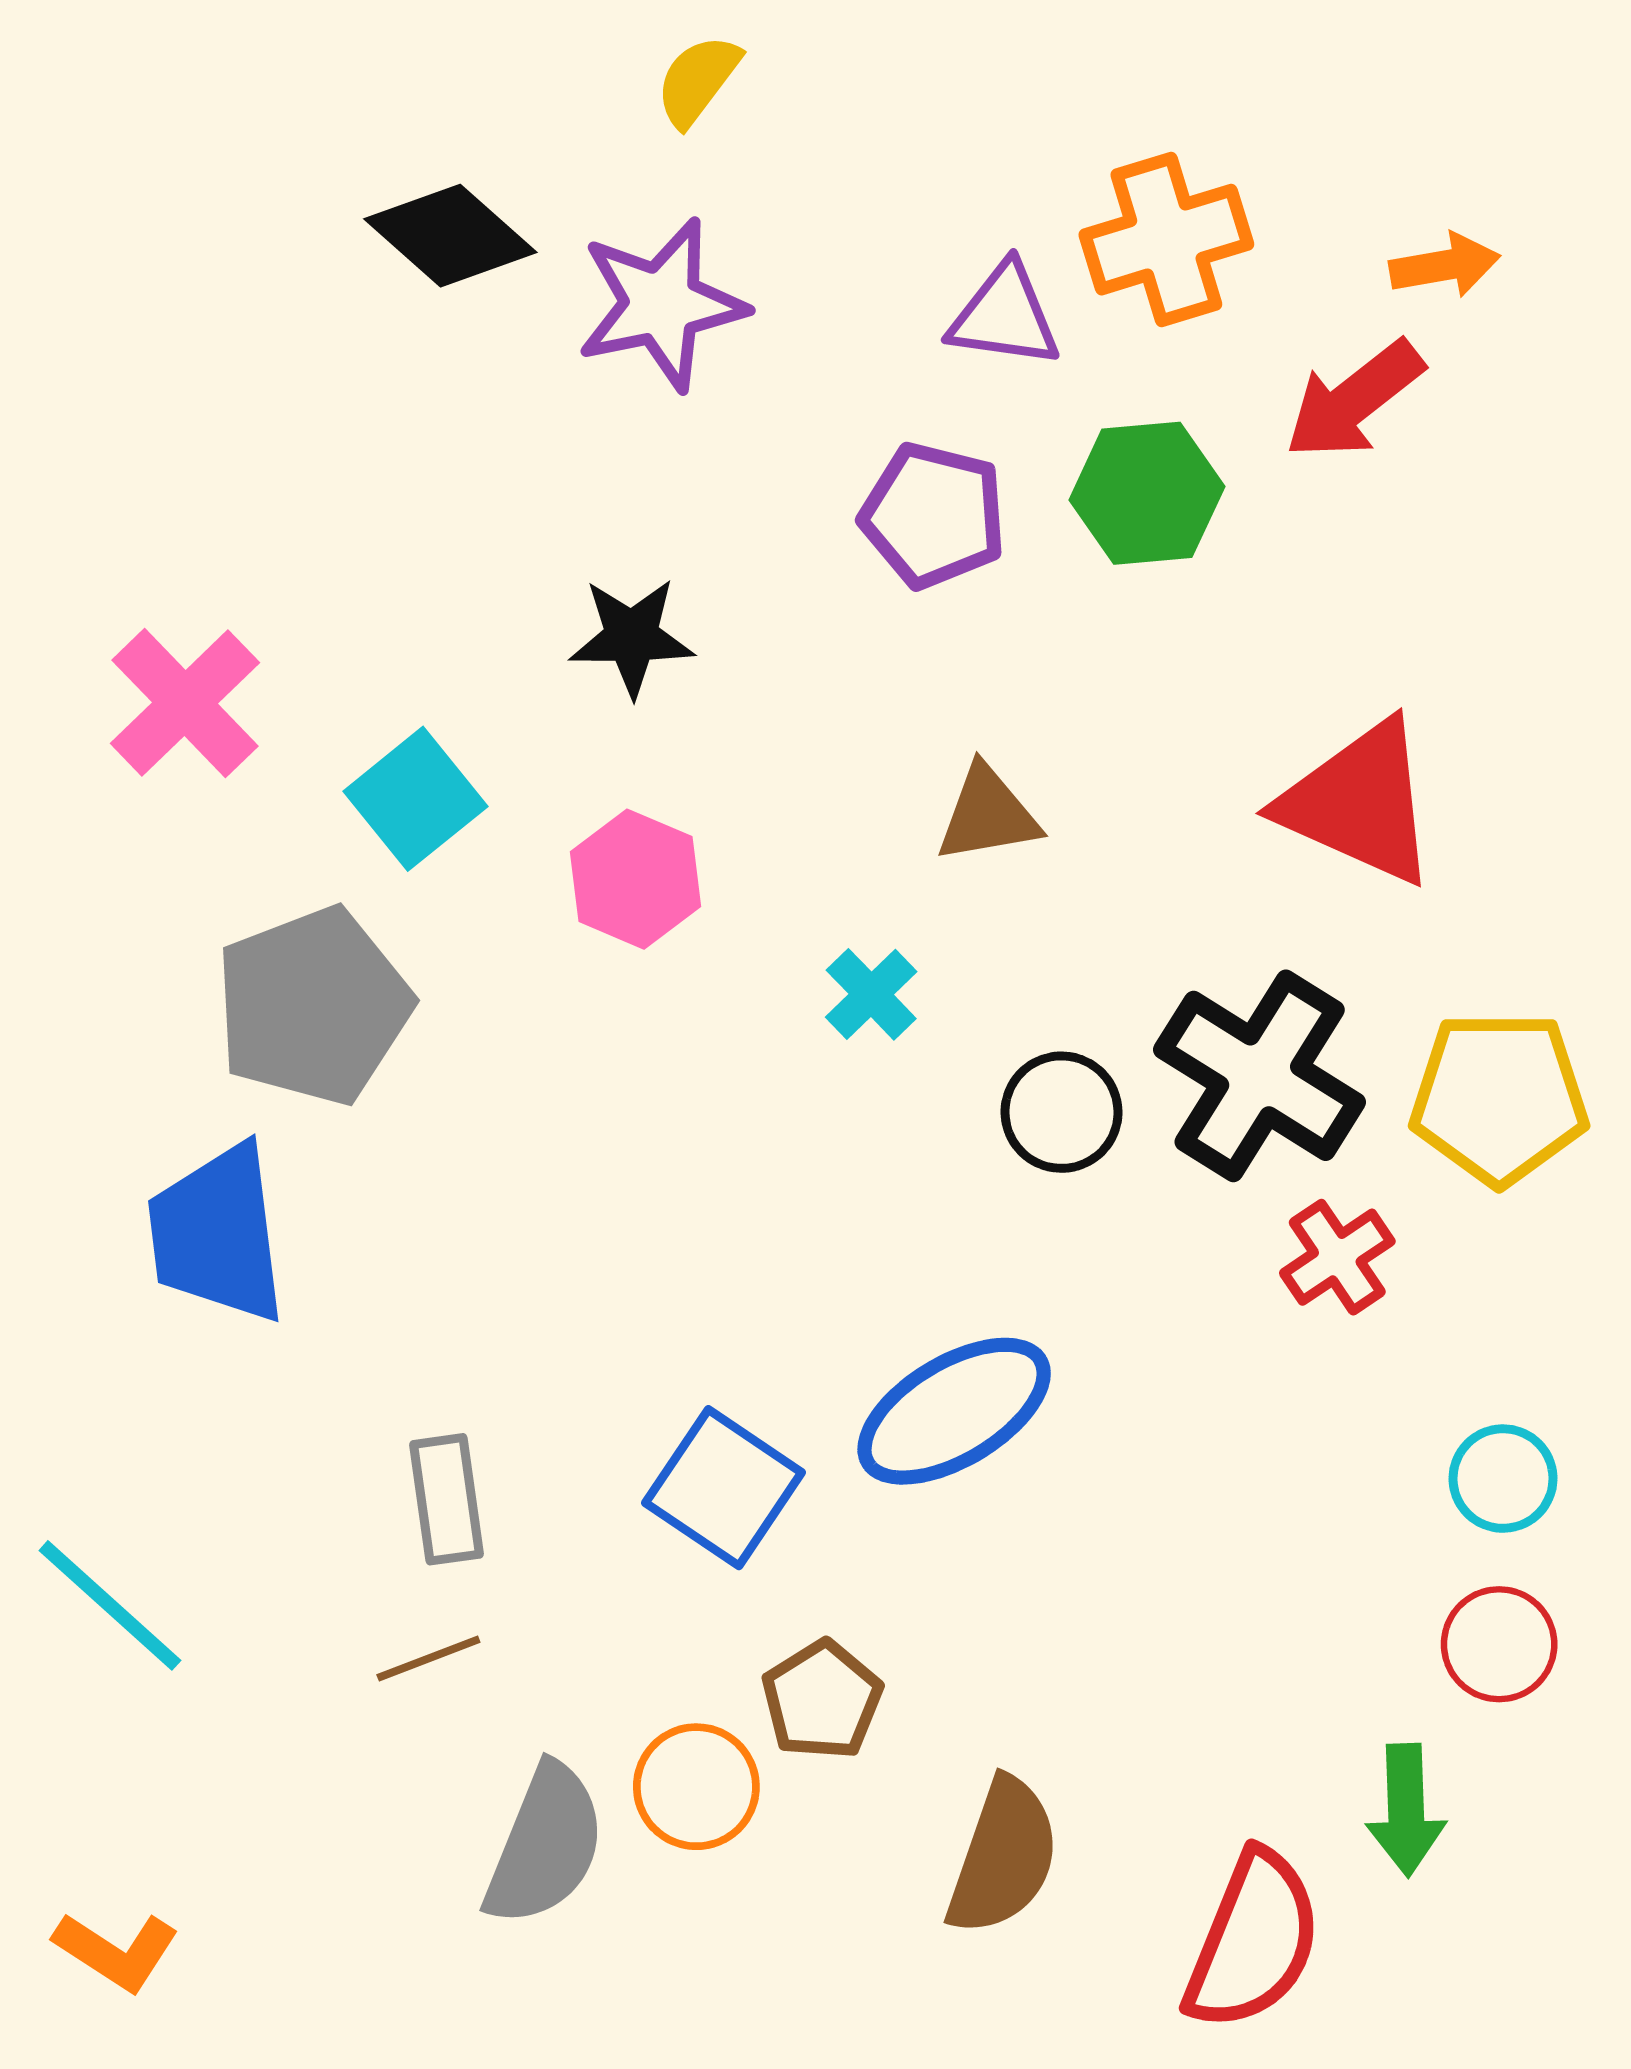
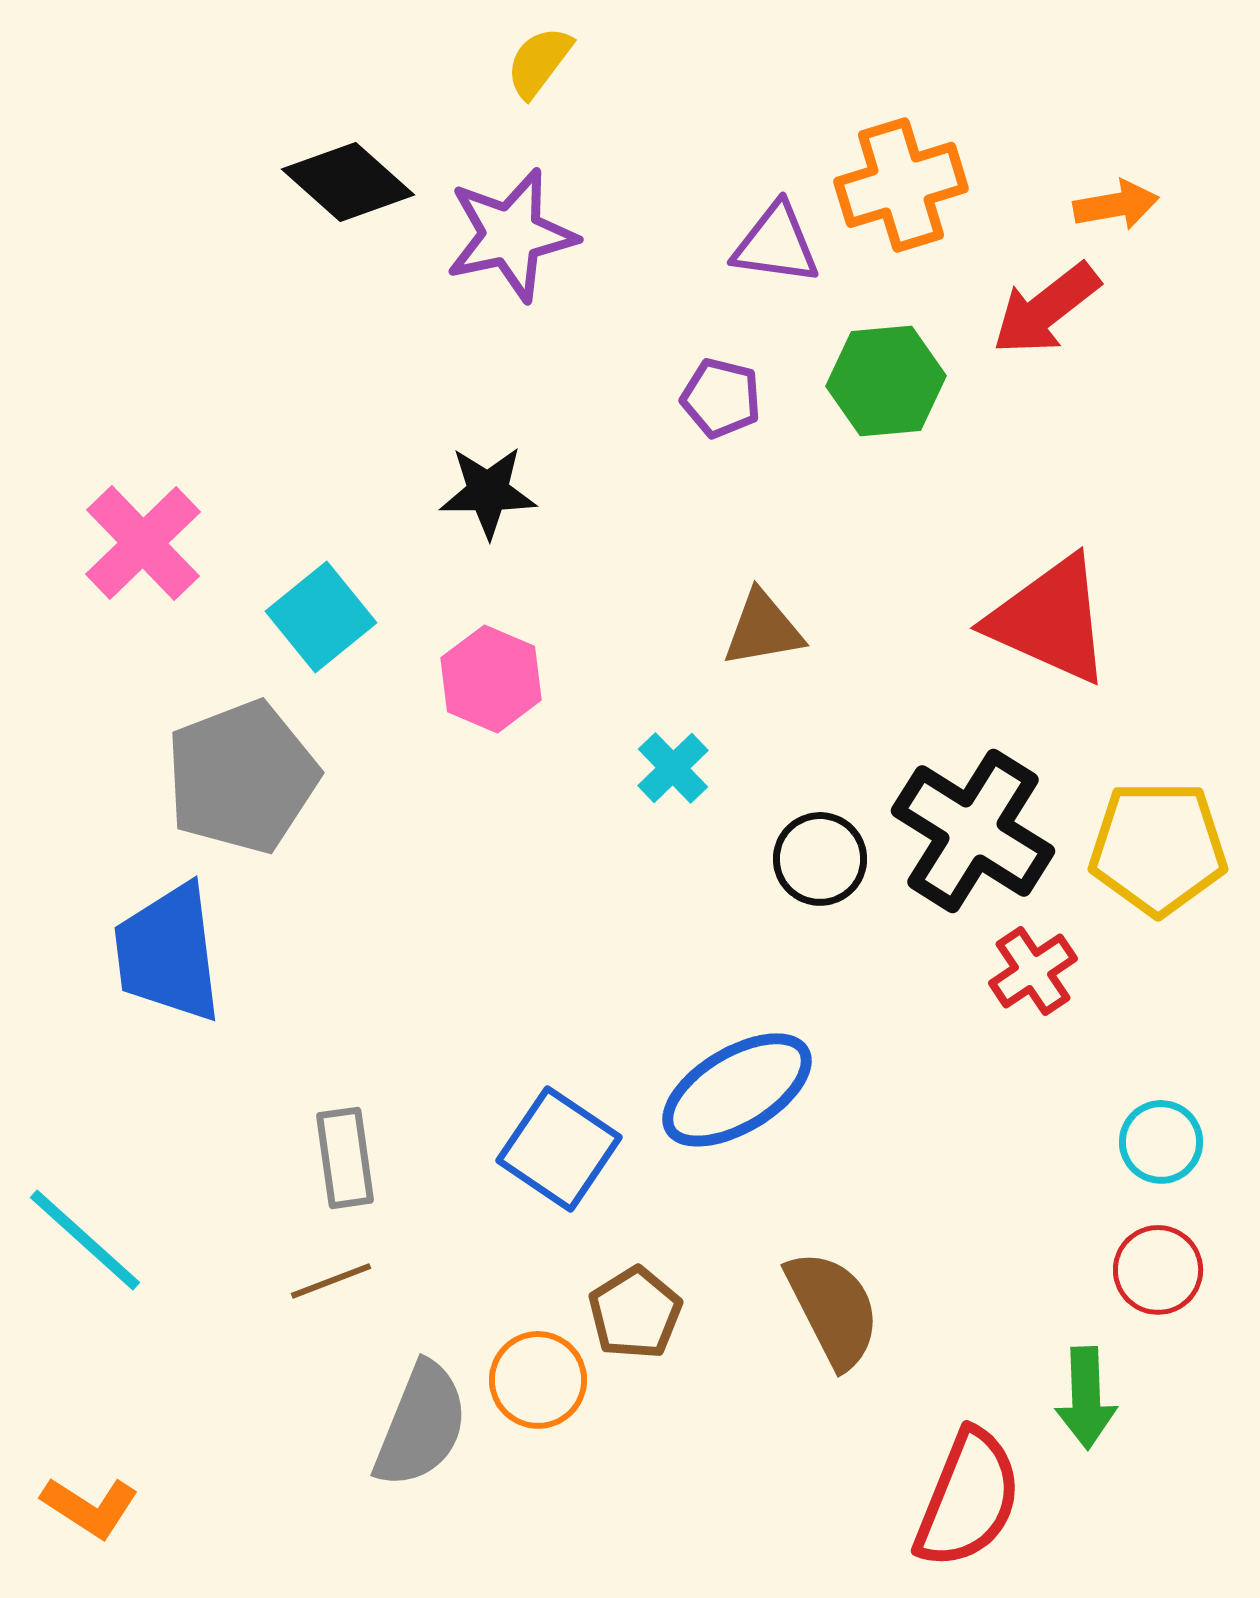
purple pentagon: (933, 515) -> (721, 398), size x0.7
brown semicircle: (1003, 1857) -> (833, 1309), moved, turned -46

